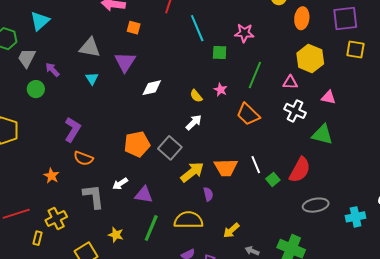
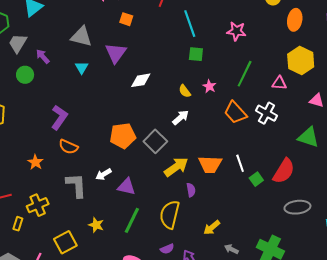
green square: (220, 52) -> (196, 54), moved
white cross: (295, 111) -> (266, 113), moved
yellow semicircle: (188, 220) -> (170, 215), turned -80

